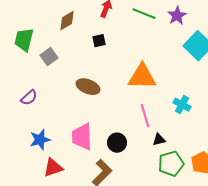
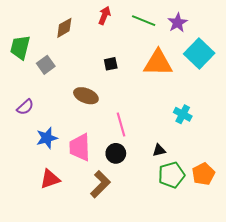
black square: (99, 41) -> (111, 64), moved
orange triangle: (142, 77) -> (158, 63), moved
pink line: (145, 116) -> (121, 125), moved
blue star: (40, 140) -> (47, 138), moved

